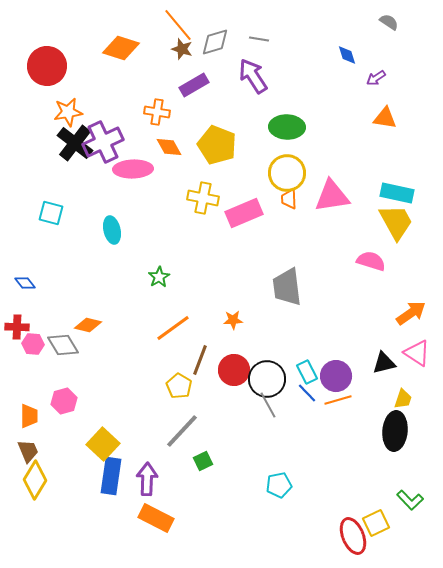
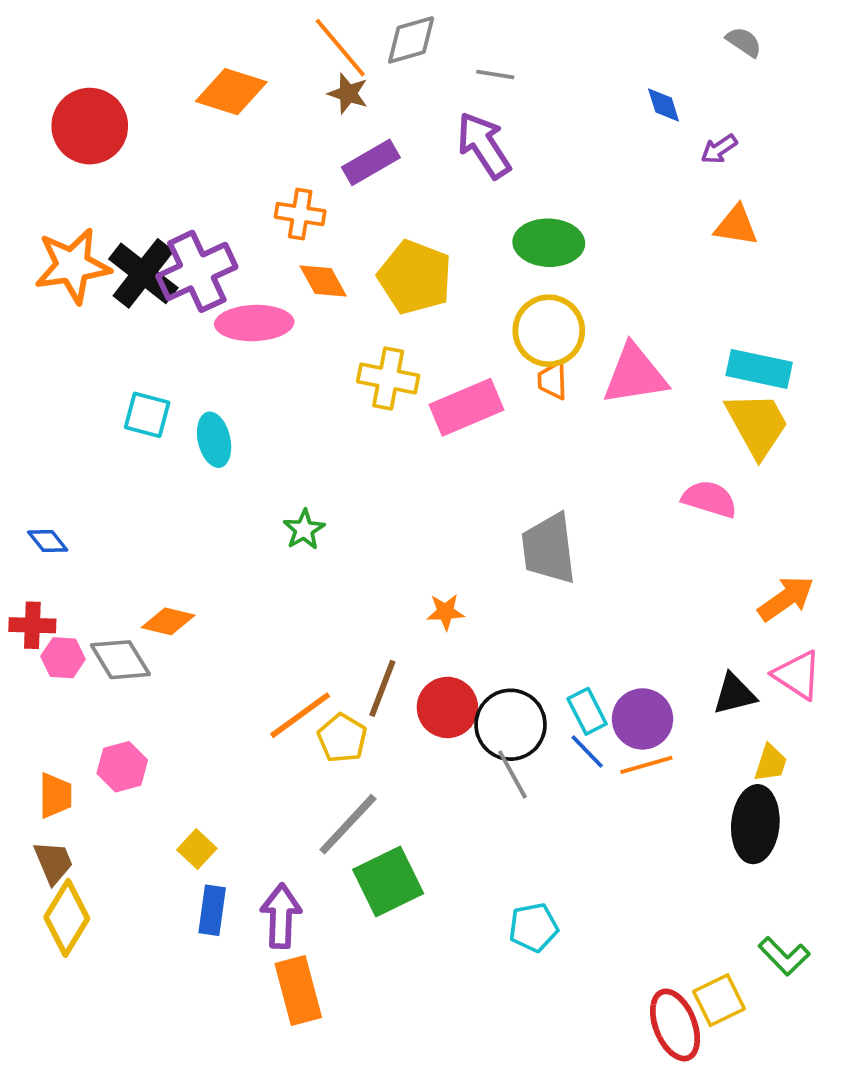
gray diamond: (215, 42) -> (411, 40), moved
orange star: (68, 112) -> (73, 266), moved, size x1.4
cyan square: (51, 213) -> (147, 415), moved
orange line: (173, 328) -> (300, 715), moved
yellow square: (103, 444) -> (197, 849), size x0.6
green square: (203, 461) -> (388, 882), size x1.8
blue rectangle: (111, 476) -> (212, 910), size x0.7
orange rectangle: (156, 518) -> (298, 991), turned 48

